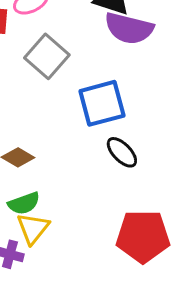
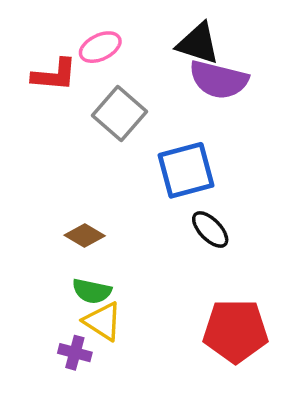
green semicircle: (24, 203) -> (92, 291), turned 32
yellow triangle: (33, 228) -> (103, 321), turned -36

